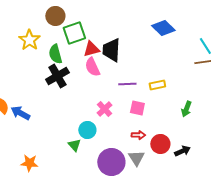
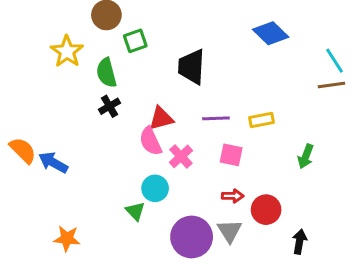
green square: (74, 33) -> (135, 41), size x0.7
red triangle: (91, 49) -> (161, 118), moved
pink semicircle: (92, 67) -> (151, 141), moved
black cross: (57, 76) -> (109, 106), size x0.6
black arrow: (182, 151) -> (300, 242), moved, turned -56

